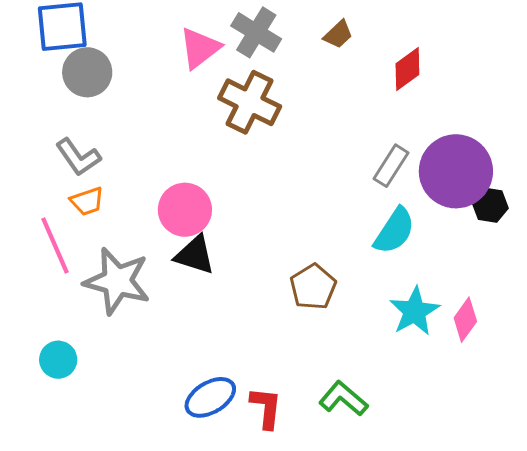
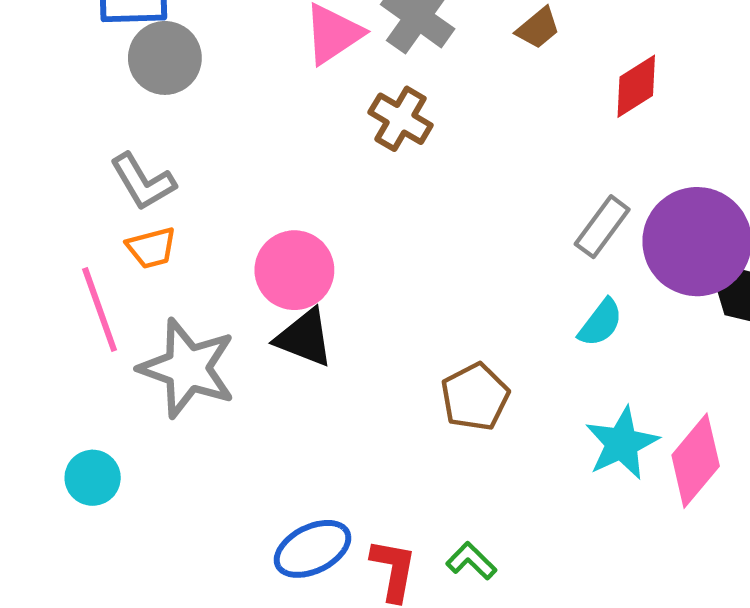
brown cross: (250, 102) -> (401, 119), size x0.7
cyan semicircle: (394, 231) -> (601, 323), size x0.7
pink diamond: (465, 320) -> (696, 461), size x1.4
green L-shape: (343, 399) -> (471, 561), moved, size x0.7

